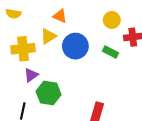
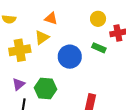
blue circle: (75, 46) -> (70, 57), moved
purple triangle: (31, 75) -> (19, 84), moved

